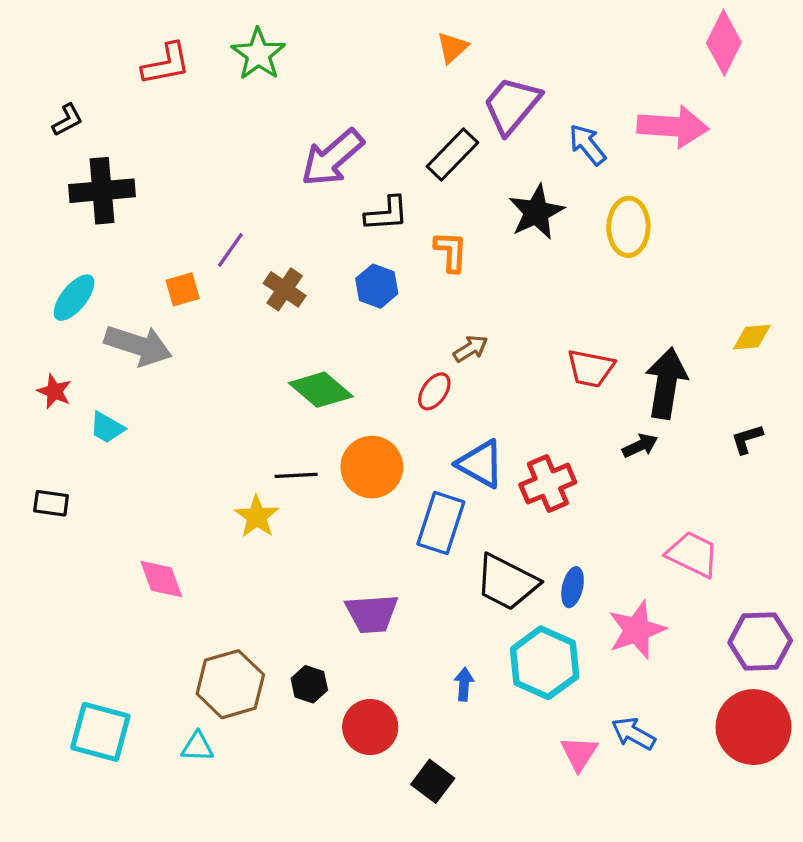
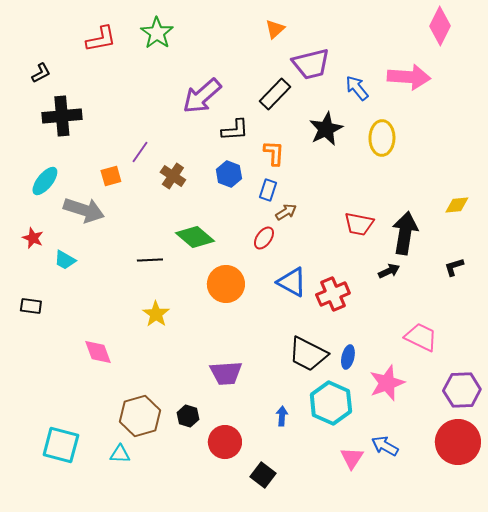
purple trapezoid: (512, 105) -> (311, 64), turned -144
black line: (296, 475) -> (150, 260), moved
blue rectangle: (441, 523) -> (268, 190), moved, size x0.6

